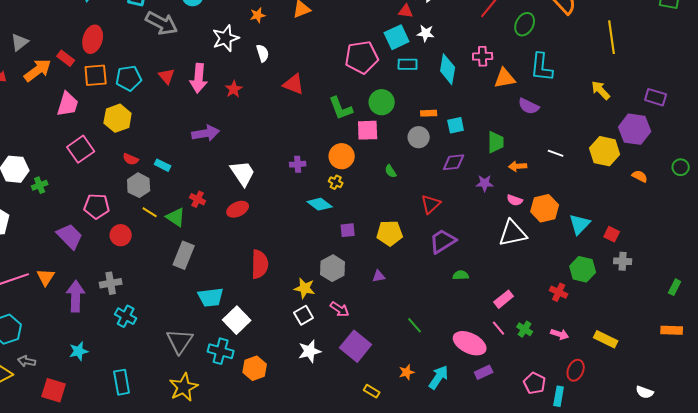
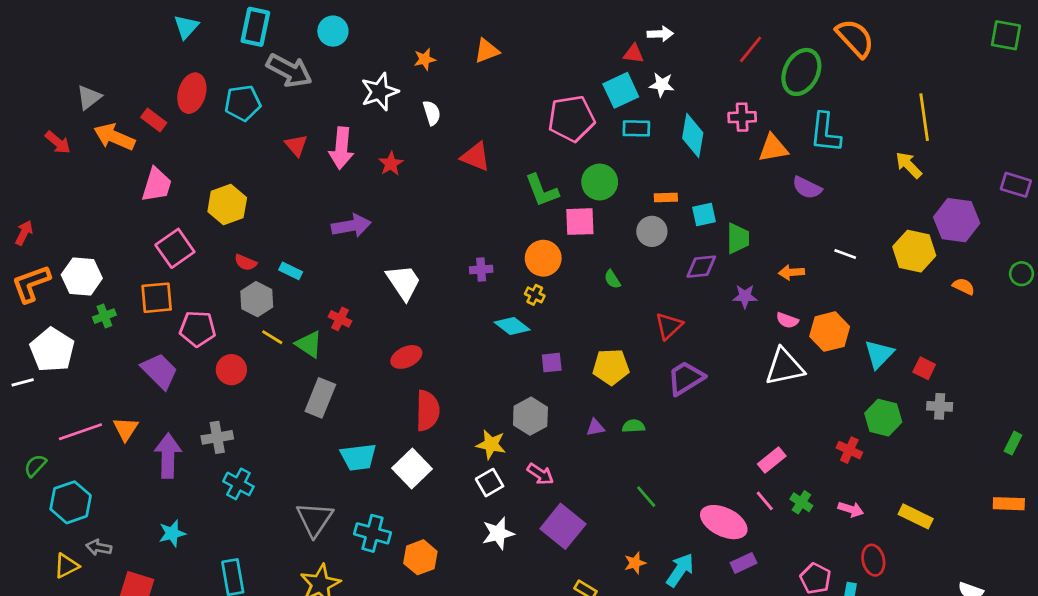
green ellipse: (525, 24) -> (801, 72), size x1.4
yellow line: (612, 37) -> (924, 117), moved
orange arrow: (38, 70) -> (114, 137), turned -120
orange square: (96, 75) -> (157, 298), moved
cyan pentagon: (129, 78) -> (243, 103), moved
purple rectangle: (656, 97) -> (1016, 185), moved
green trapezoid: (496, 142) -> (738, 238), moved
green cross: (40, 185) -> (104, 316), moved
red ellipse: (238, 209) -> (406, 357), moved
green semicircle: (461, 275) -> (633, 426), moved
white square: (237, 320) -> (412, 468), moved
red ellipse: (576, 370) -> (873, 560), turned -35

